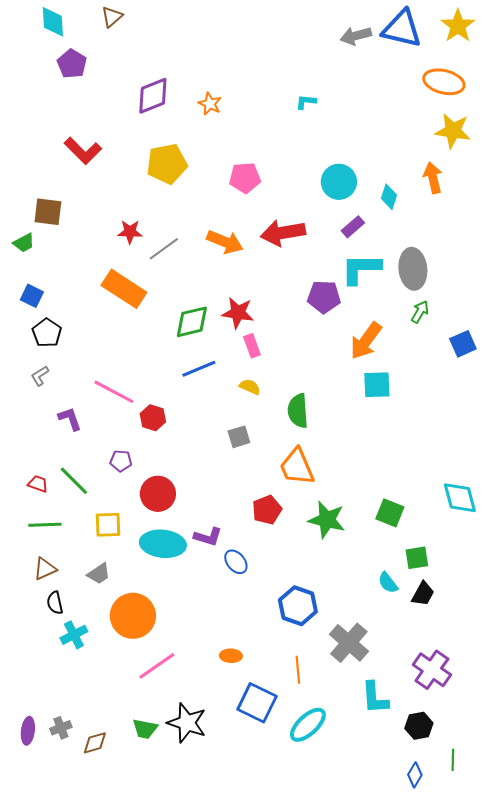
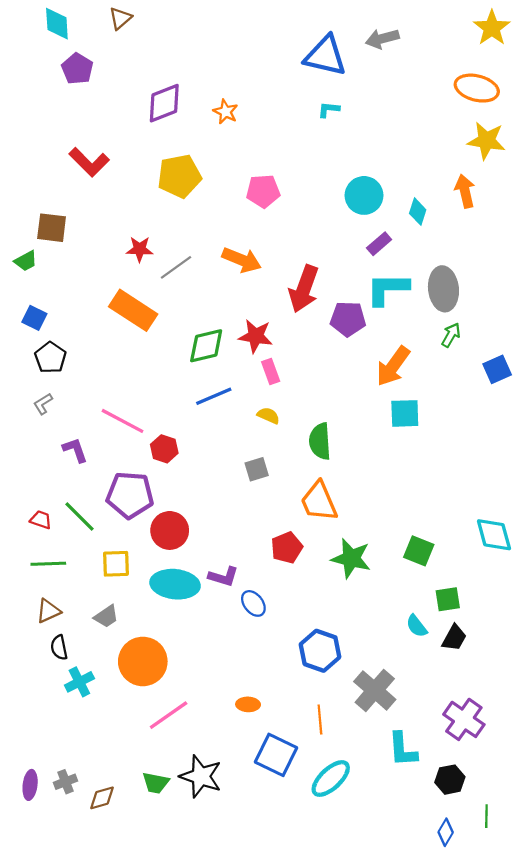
blue triangle: (402, 29) -> (325, 56), moved
red arrow: (283, 233) -> (304, 289), moved, turned -60
purple pentagon: (121, 461) -> (130, 495), size x2.0

